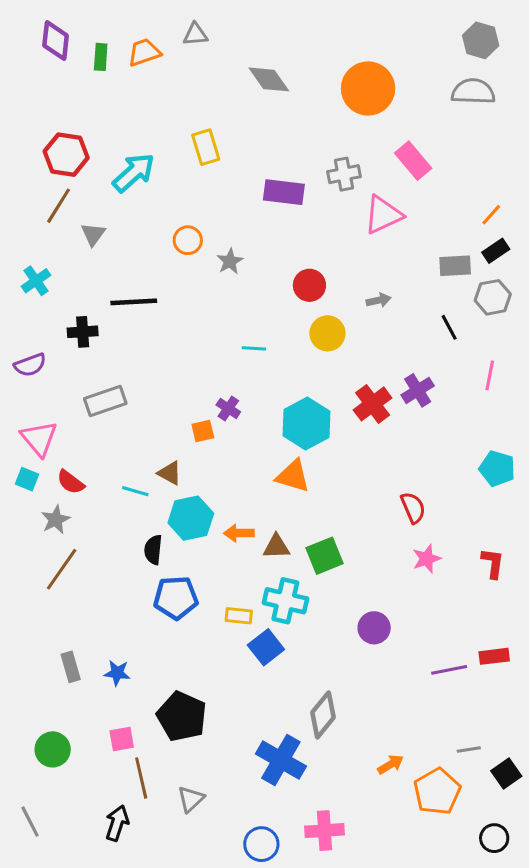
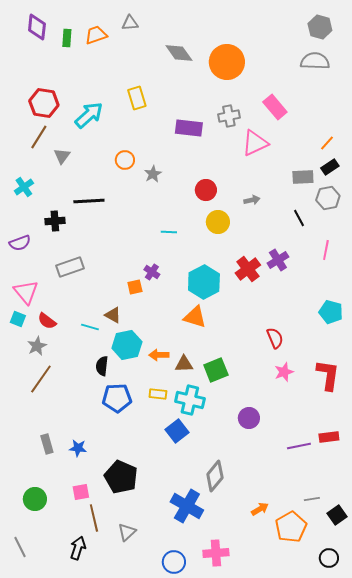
orange circle: (368, 88) -> (227, 62), moved
red L-shape: (493, 563) -> (328, 375), size x1.5
yellow rectangle: (239, 616) -> (158, 394), moved

